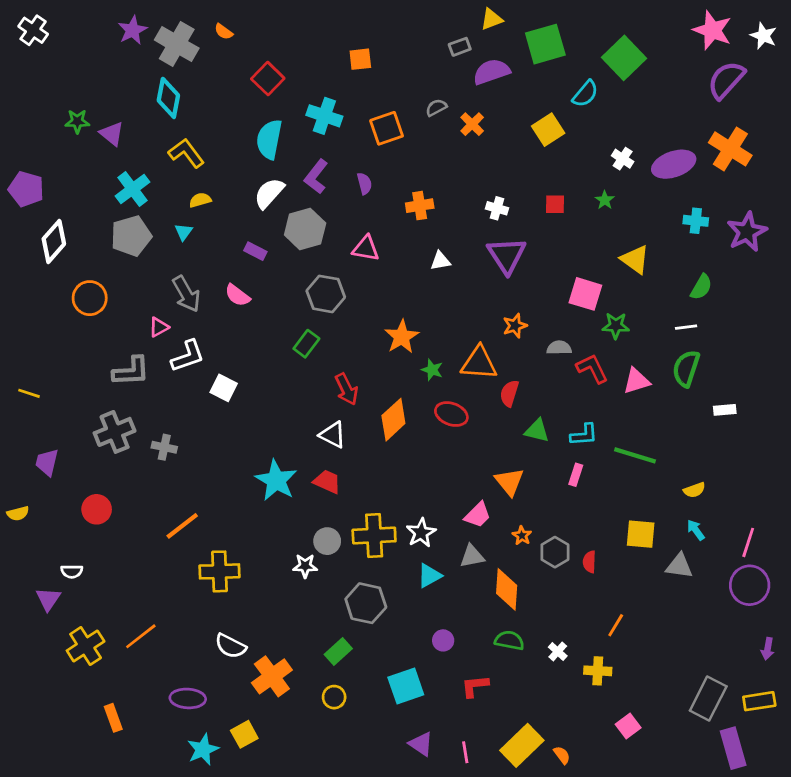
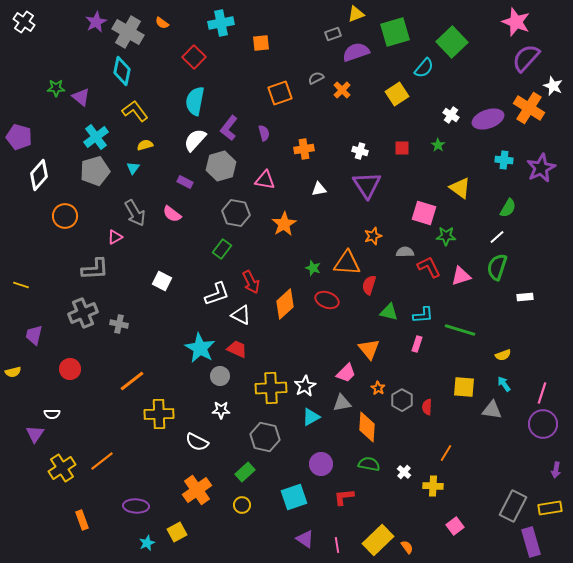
white star: (763, 36) -> (553, 86), moved
cyan cross: (324, 116) -> (221, 23), moved, turned -30
white line: (686, 327) -> (497, 237), turned -35
orange star: (402, 337) -> (284, 224), moved
white L-shape: (188, 356) -> (217, 294), moved
gray circle: (327, 541) -> (220, 376), moved
purple circle: (443, 640) -> (321, 464), size x1.5
white semicircle: (231, 646) -> (197, 442), moved
cyan star: (203, 750) -> (147, 543), size x0.7

